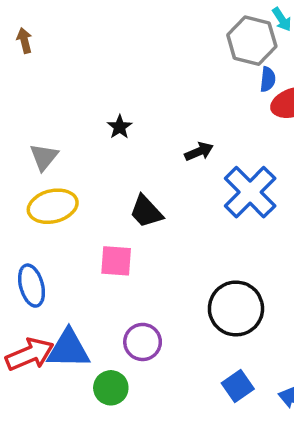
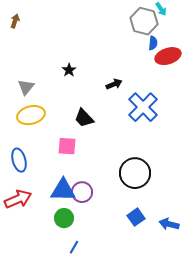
brown arrow: (24, 41) -> (15, 21), turned 32
blue triangle: (69, 349) -> (63, 190), moved

